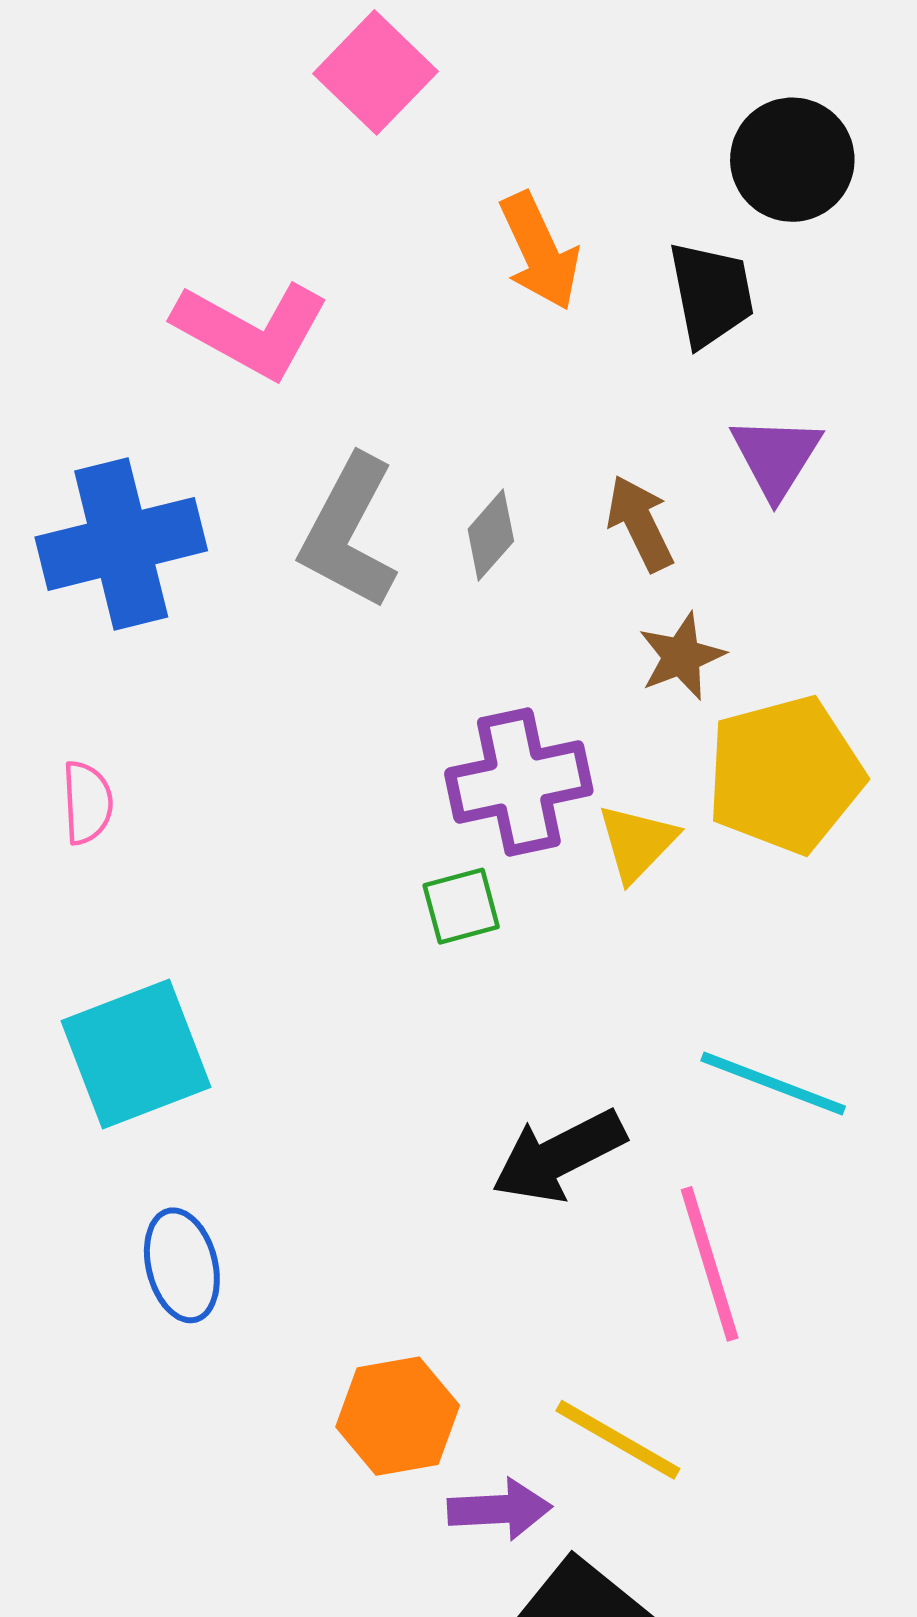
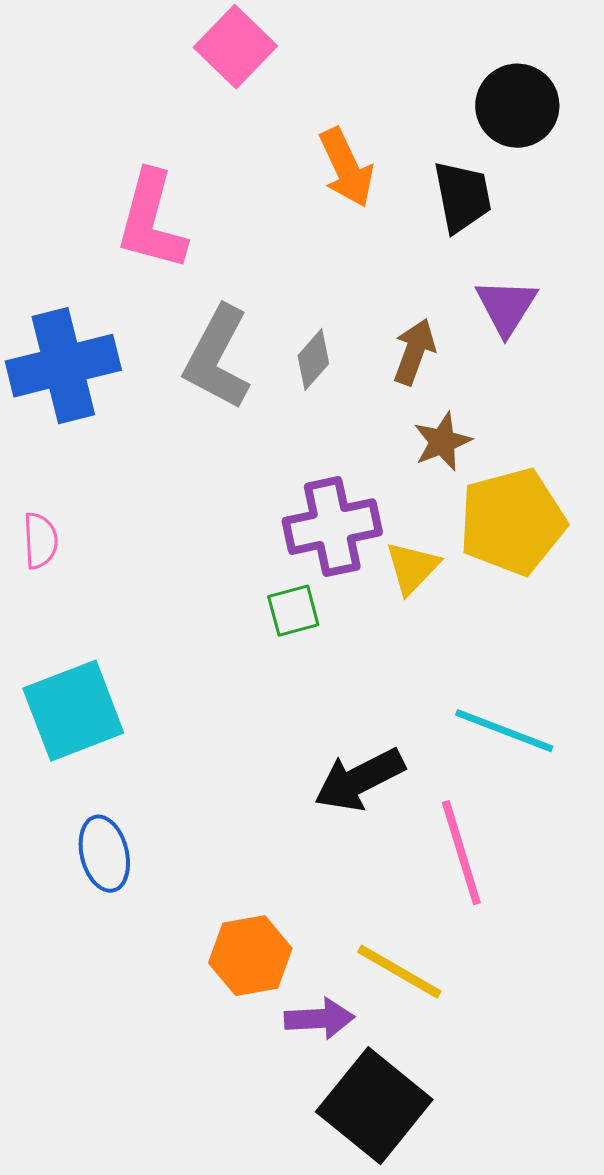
pink L-shape: (251, 330) -> (151, 221), turned 76
brown arrow: (640, 523) -> (414, 352), turned 46

